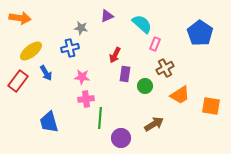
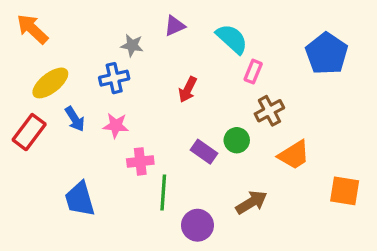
orange arrow: (20, 18) -> (32, 29), turned -145
purple rectangle: (125, 74) -> (204, 152), moved, turned -63
pink star: (82, 77) -> (116, 126), moved
orange square: (211, 106) -> (345, 191), moved

